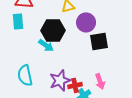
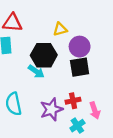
black square: (99, 41) -> (80, 67), moved
red cross: (75, 85) -> (73, 101), moved

